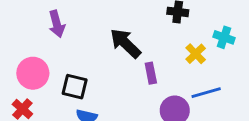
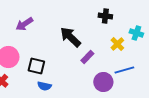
purple arrow: (57, 24) -> (24, 24), turned 72
purple rectangle: (151, 73) -> (87, 57), turned 56

